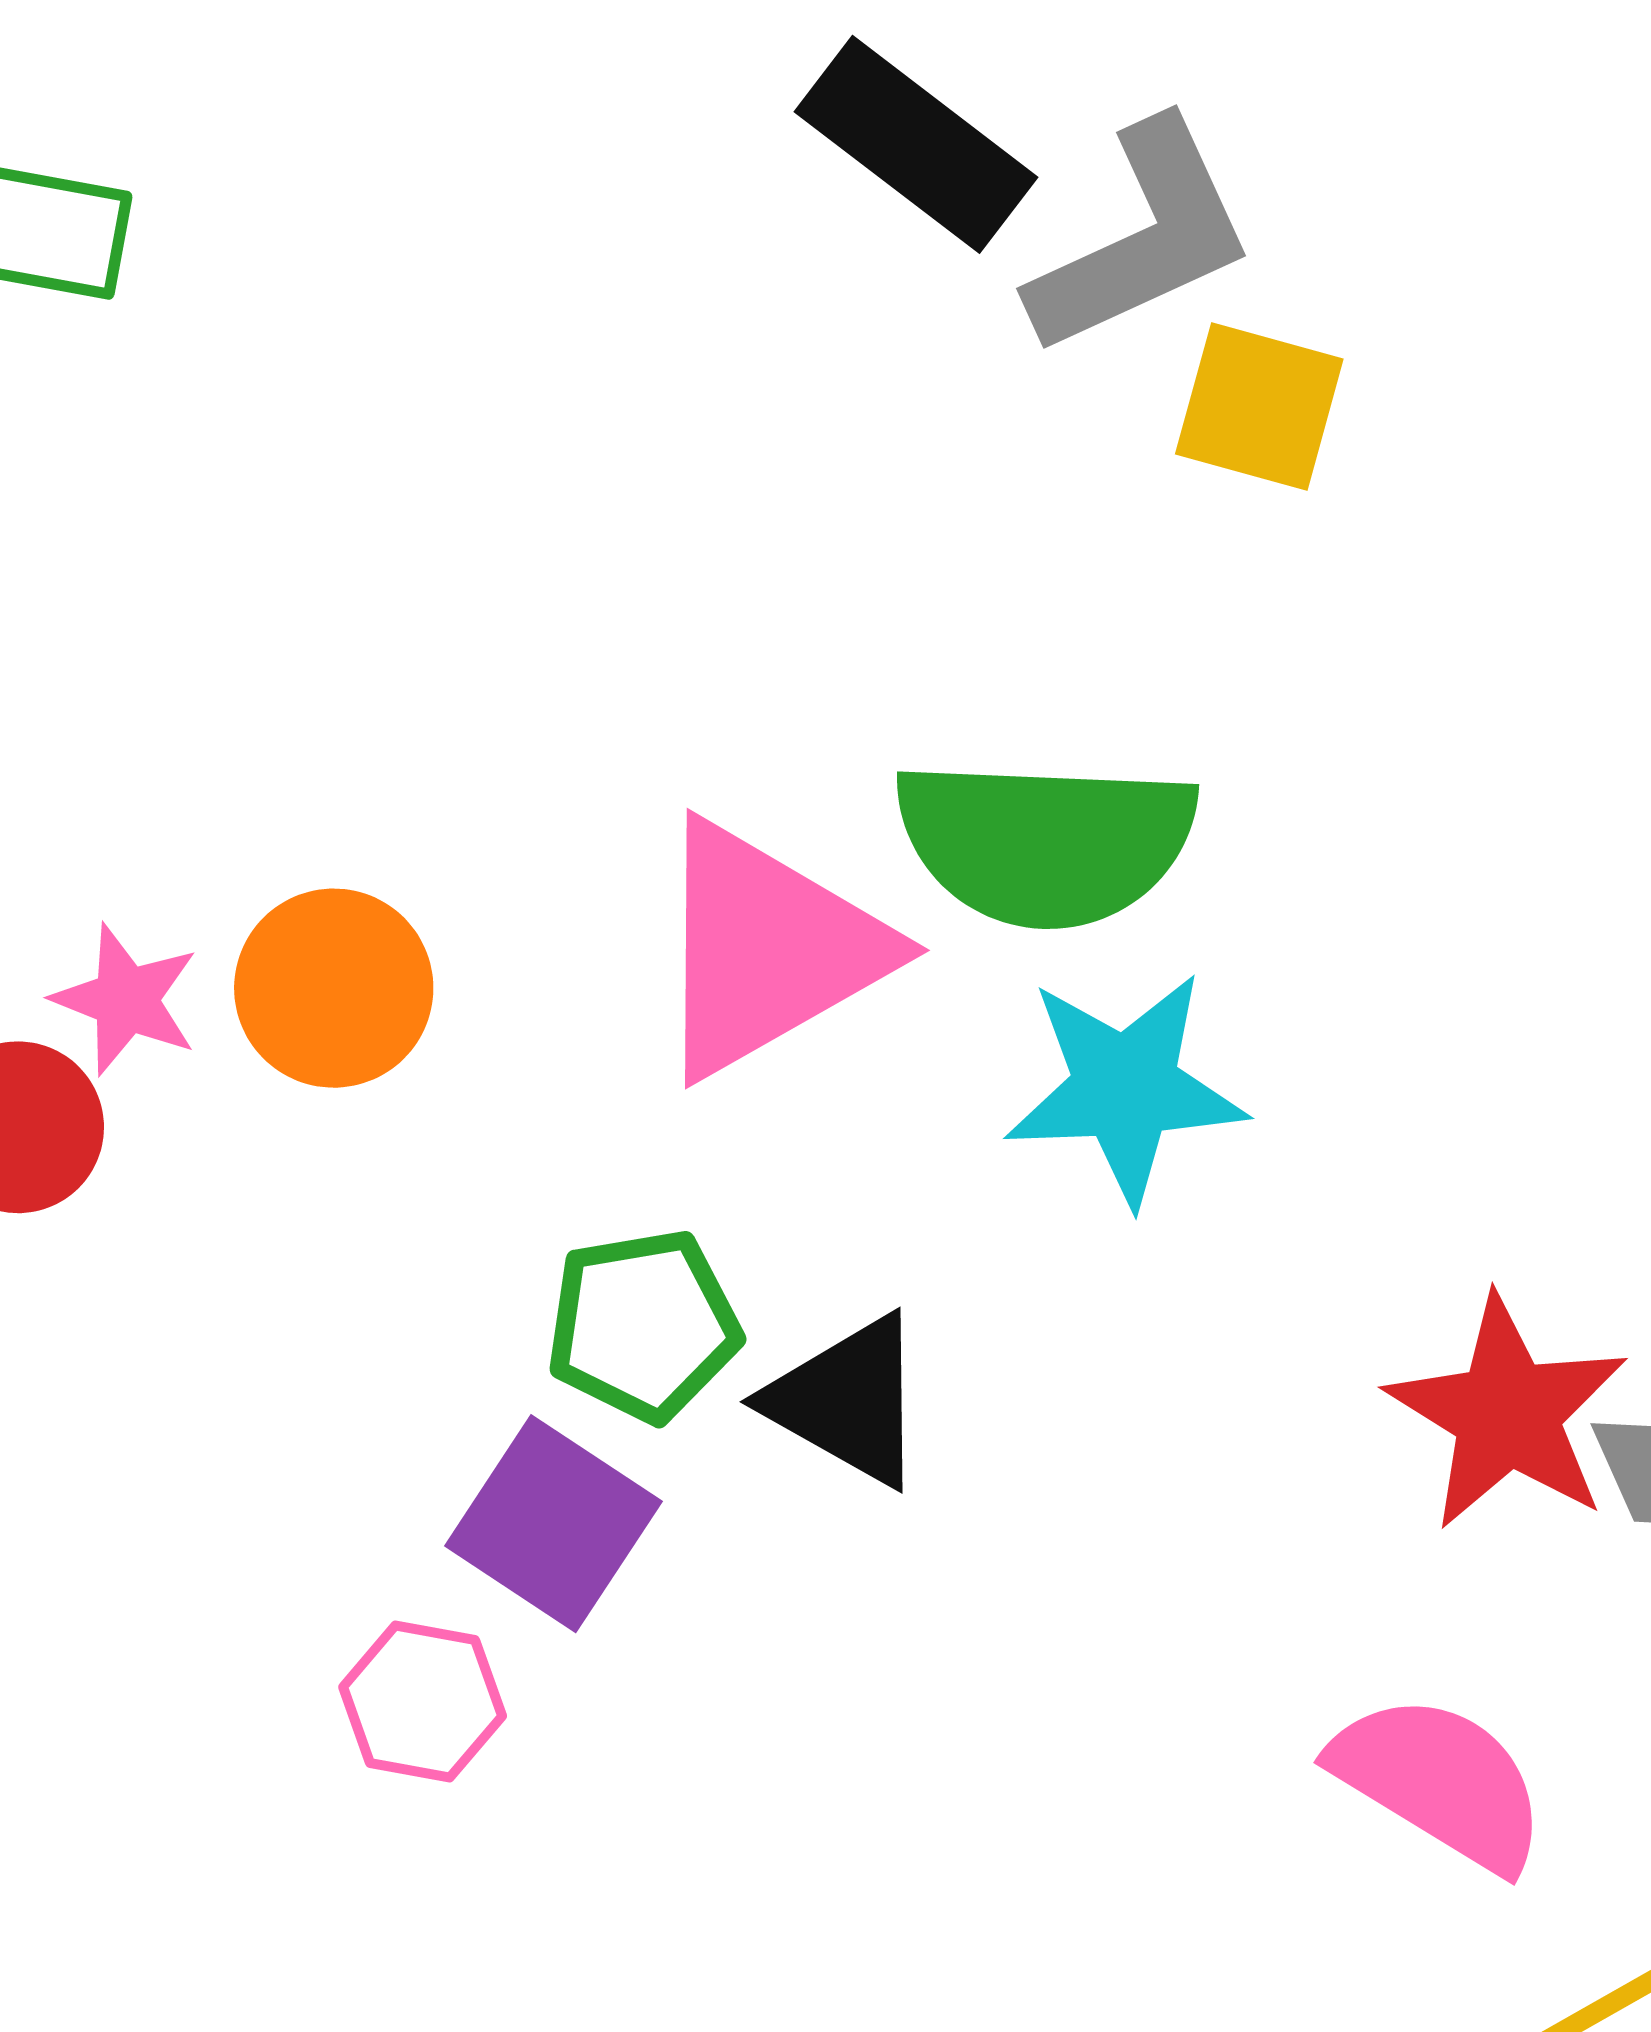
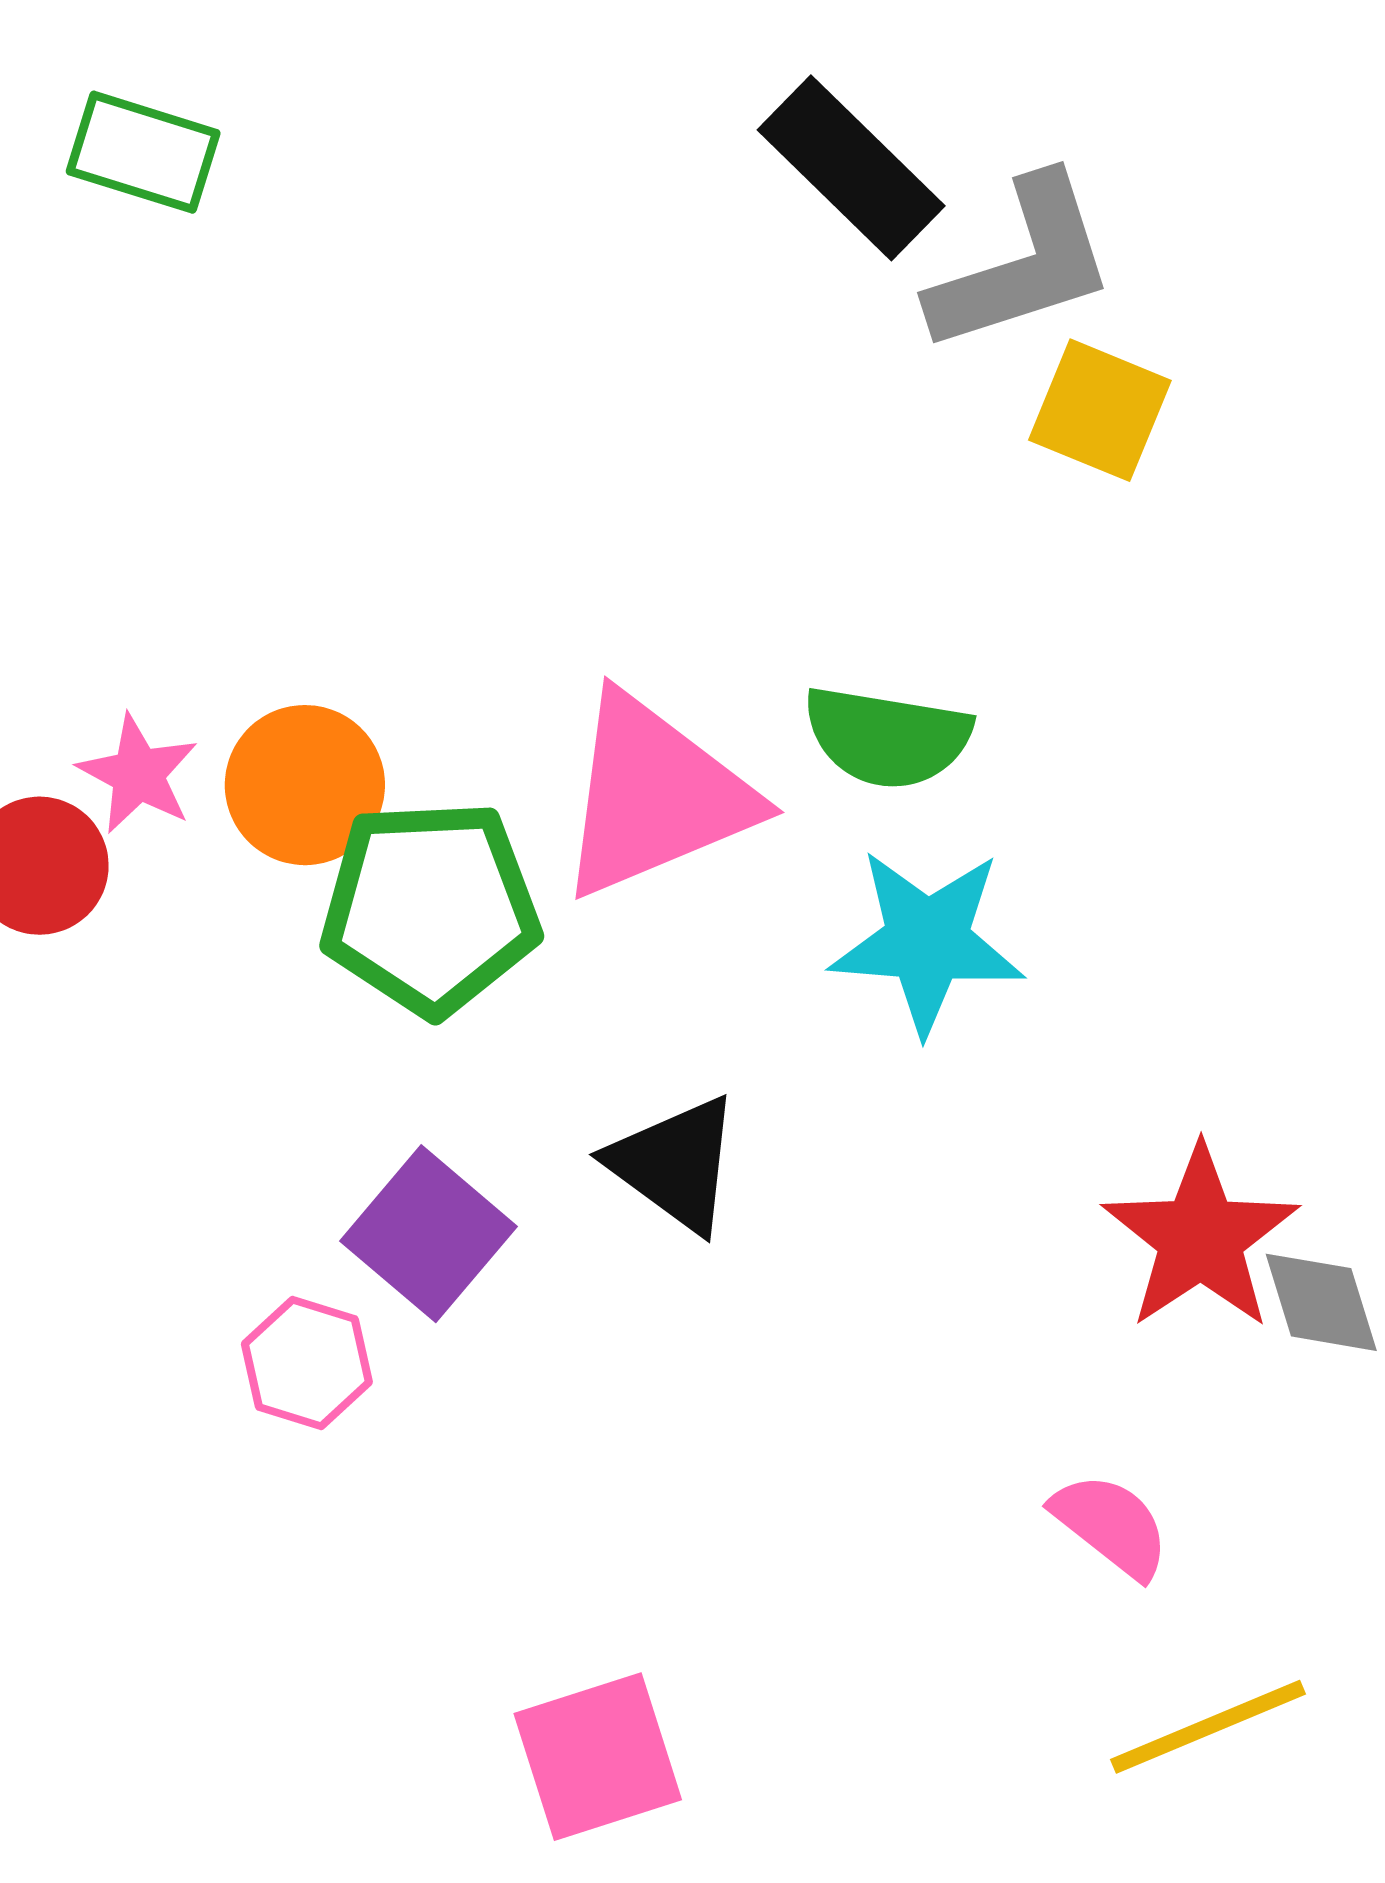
green semicircle: (1046, 842) -> (887, 737), size x0.7
green pentagon: (643, 1325) -> (430, 908), moved, size x1.4
pink semicircle: (1440, 1782) -> (1111, 1525), size x0.7

